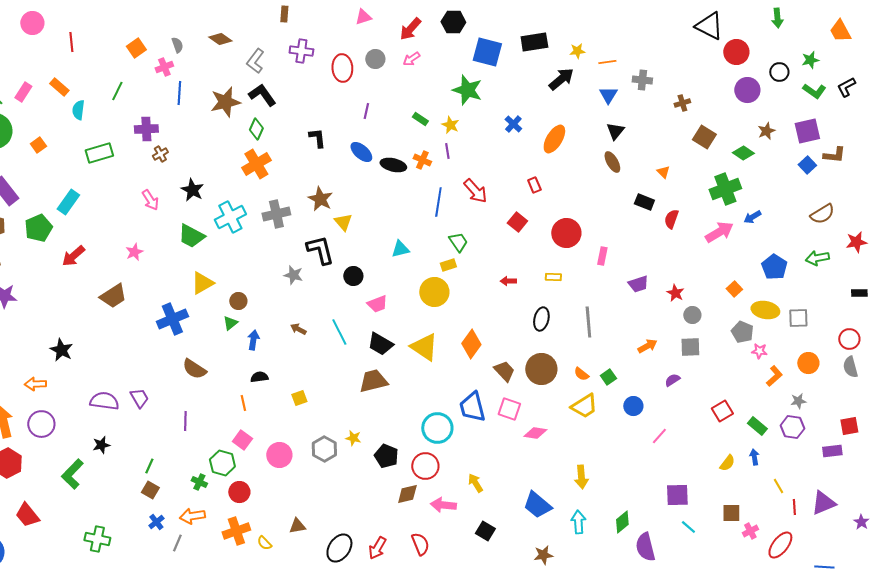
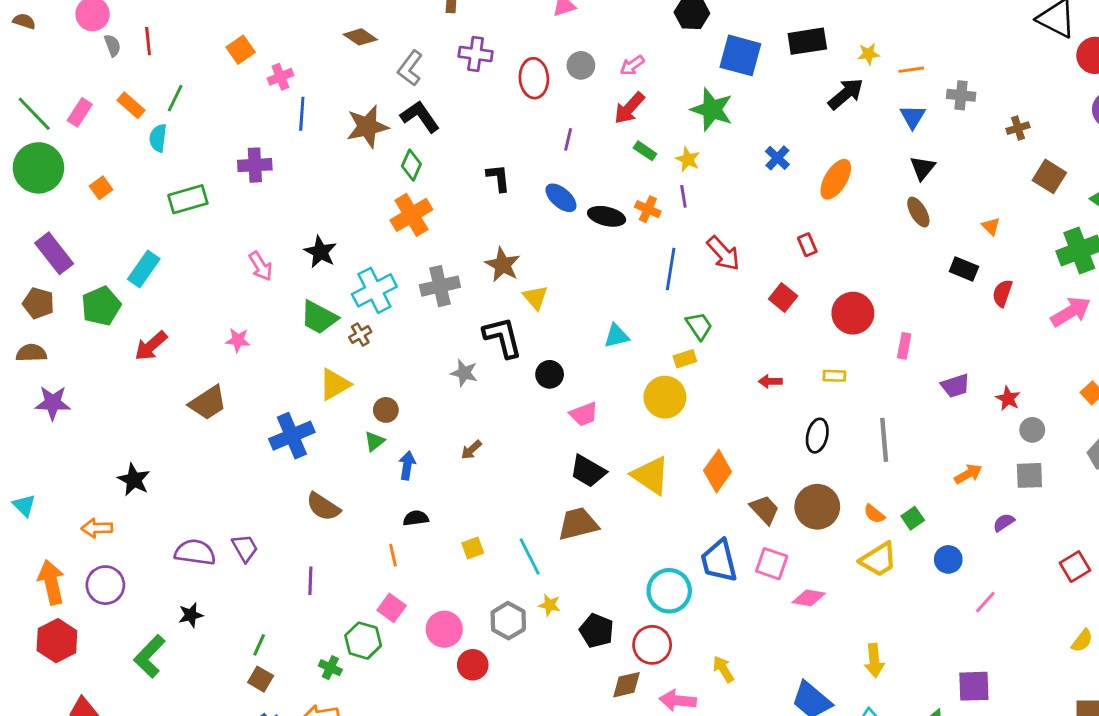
red arrow: (410, 29) -> (629, 108), moved
gray semicircle: (177, 45) -> (112, 45), moved
green line: (117, 91) -> (175, 98), moved
brown cross: (160, 154) -> (360, 334), moved
pink star: (134, 252) -> (238, 340), turned 30
brown arrow: (298, 329) -> (471, 450), turned -70
cyan line: (339, 332) -> (530, 557), moved
red circle: (239, 492) -> (473, 665), moved
purple square: (677, 495) -> (974, 686), moved

